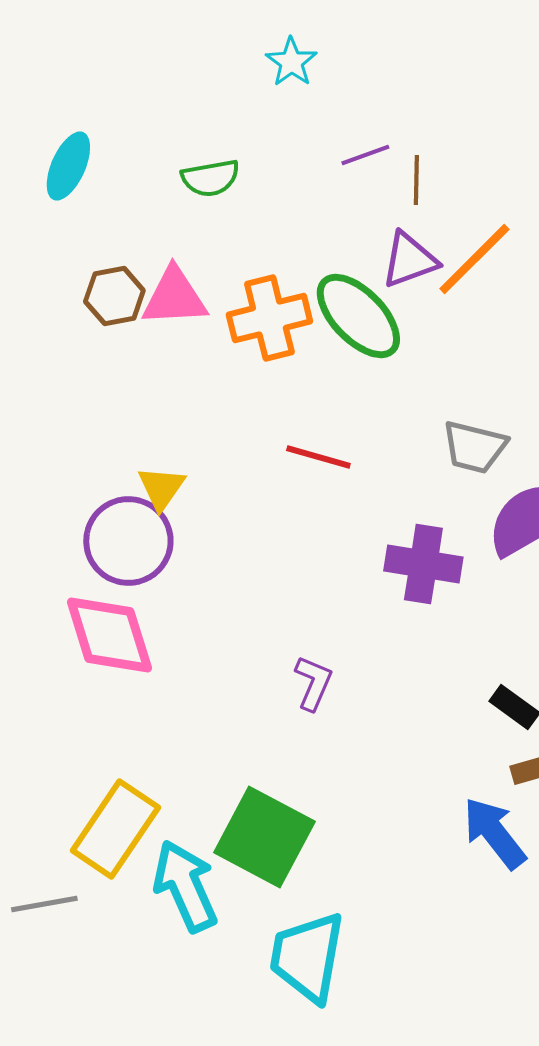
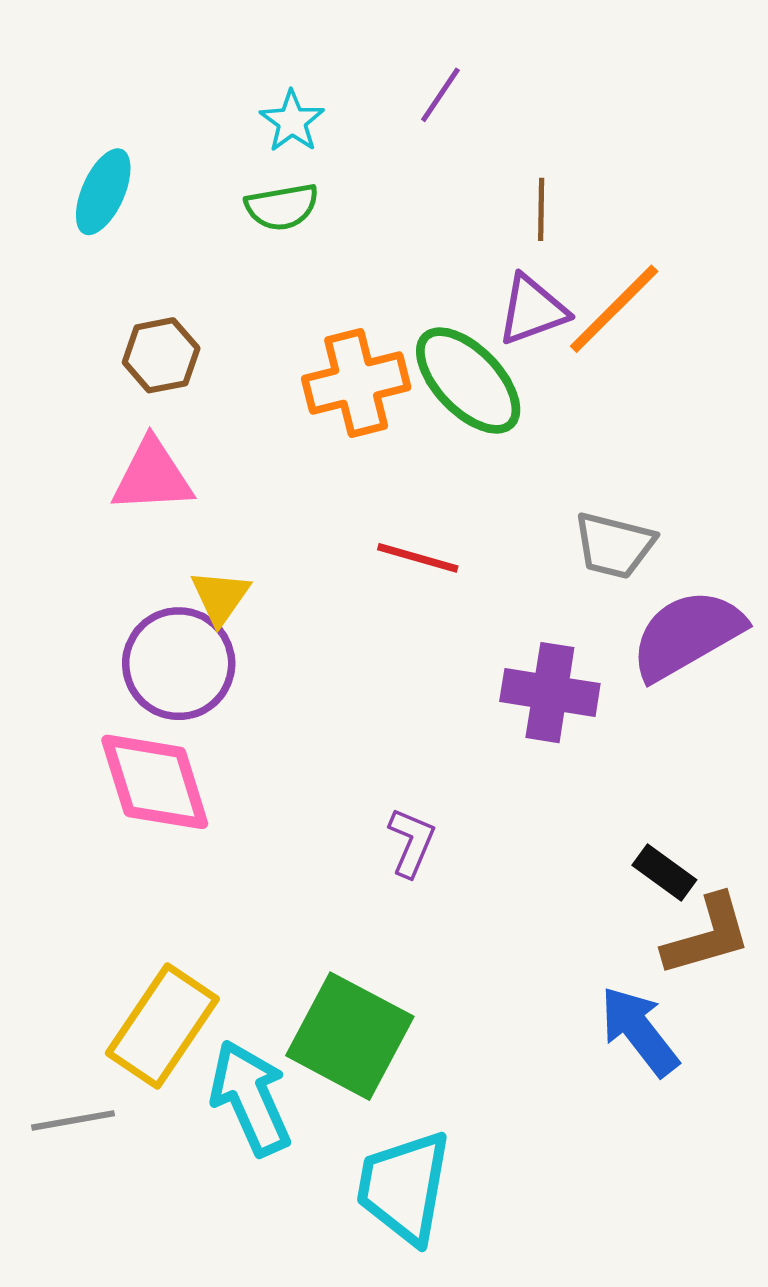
cyan star: (291, 62) -> (292, 121), moved
purple line: (365, 155) -> (440, 95), moved, turned -36
pink triangle: (174, 297) -> (152, 476), moved

